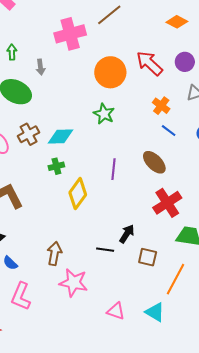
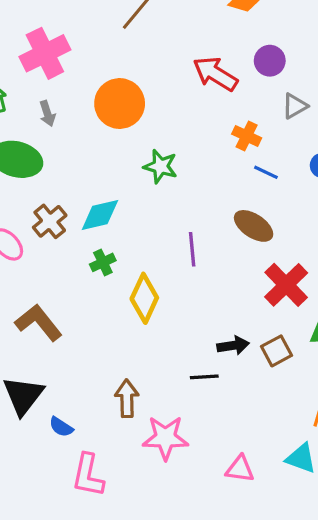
pink cross: (70, 34) -> (45, 53), moved
orange circle: (110, 72) -> (120, 103), moved
black arrow: (127, 234) -> (233, 346), turned 60
brown square: (148, 257) -> (276, 351), moved, turned -30

